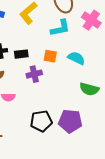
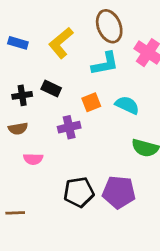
black rectangle: (21, 54) -> (51, 88), moved, turned 32
orange square: (50, 56) -> (91, 102), turned -32

